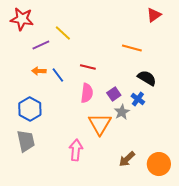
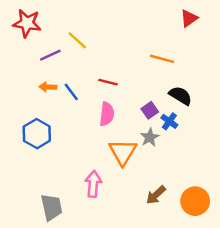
purple square: (114, 94) -> (150, 110), moved
gray trapezoid: (26, 141) -> (52, 207), moved

